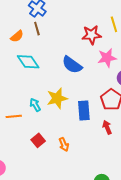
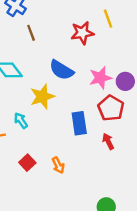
brown line: (37, 29) -> (31, 33), moved
pink star: (107, 58) -> (100, 78), moved
yellow star: (57, 98) -> (42, 97), moved

